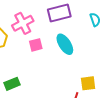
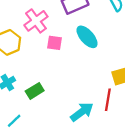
pink square: (36, 45) -> (54, 43), turned 32

